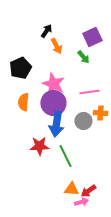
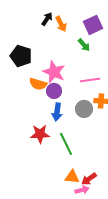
orange arrow: (56, 46) -> (61, 24), moved
black pentagon: (20, 68) -> (21, 56), turned -30
orange semicircle: (23, 102) -> (38, 84), moved, turned -78
purple circle: (53, 103) -> (54, 91), size x0.6
blue arrow: (56, 124) -> (57, 112), size x0.7

